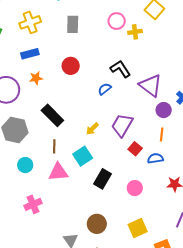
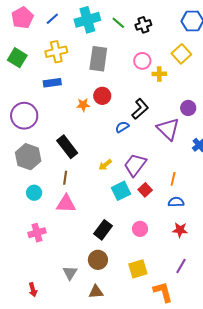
gray rectangle: (73, 24) -> (98, 59), size x1.4
red circle: (71, 66) -> (102, 96), moved
black L-shape: (120, 69) -> (140, 109), turned 75
orange star: (36, 78) -> (83, 105), moved
purple circle: (164, 110) -> (188, 108), moved
cyan square: (83, 156) -> (121, 191), moved
blue semicircle: (155, 158) -> (176, 202), moved
black rectangle: (102, 179) -> (103, 230), moved

